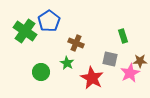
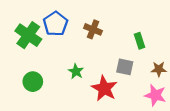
brown cross: (76, 43) -> (93, 29), moved
green circle: (41, 72) -> (33, 82), moved
pink star: (130, 73) -> (155, 95), moved, turned -30

